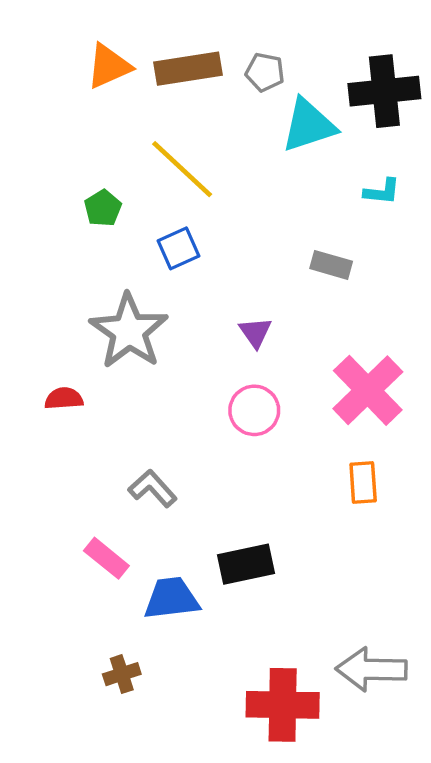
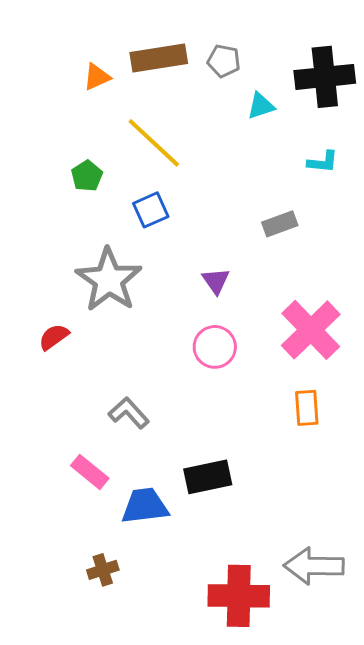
orange triangle: (109, 66) -> (97, 77), moved, size x0.7
cyan triangle: (309, 125) -> (261, 106), size x0.6
gray rectangle: (331, 265) -> (280, 224), turned -36
red semicircle: (64, 399) -> (54, 337), turned -32

